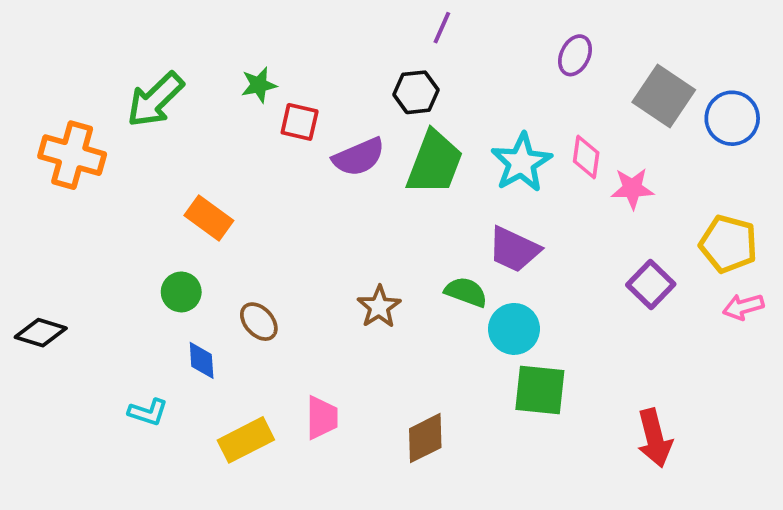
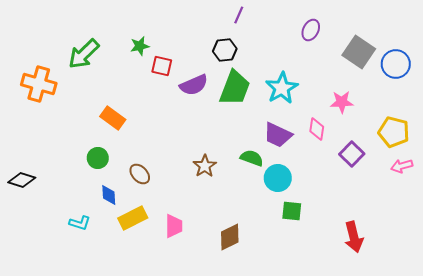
pink diamond: (586, 157) -> (317, 129), moved
green square: (540, 390) -> (292, 211), size x0.7
yellow rectangle: (246, 440) -> (133, 218), moved

